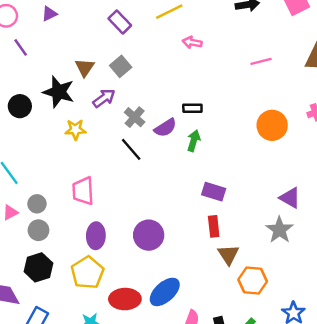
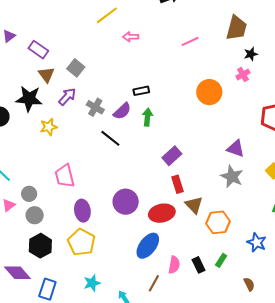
purple rectangle: (120, 22) -> (38, 50), moved
black line: (131, 149) -> (110, 138), moved
purple rectangle: (214, 192) -> (172, 156), turned -48
red ellipse: (125, 299) -> (162, 213), moved

